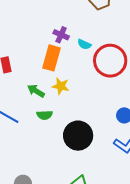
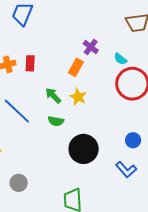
cyan semicircle: (84, 44) -> (120, 59), moved
orange rectangle: (52, 58) -> (76, 67), size x0.7

